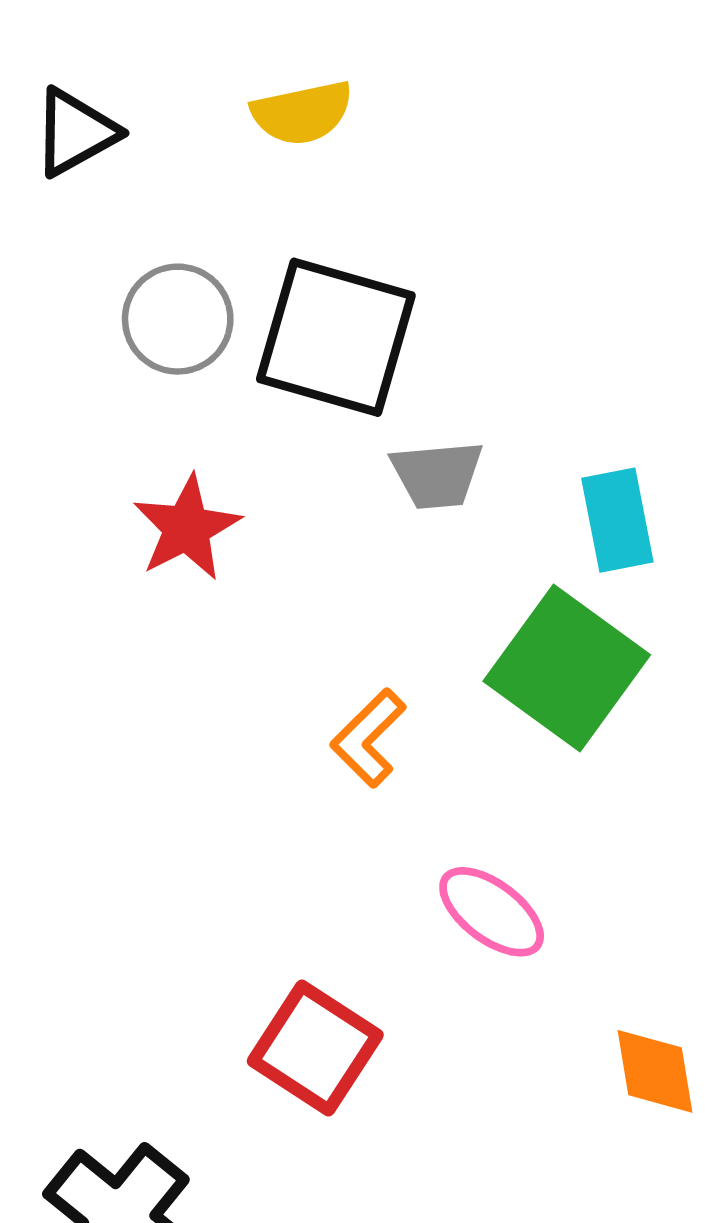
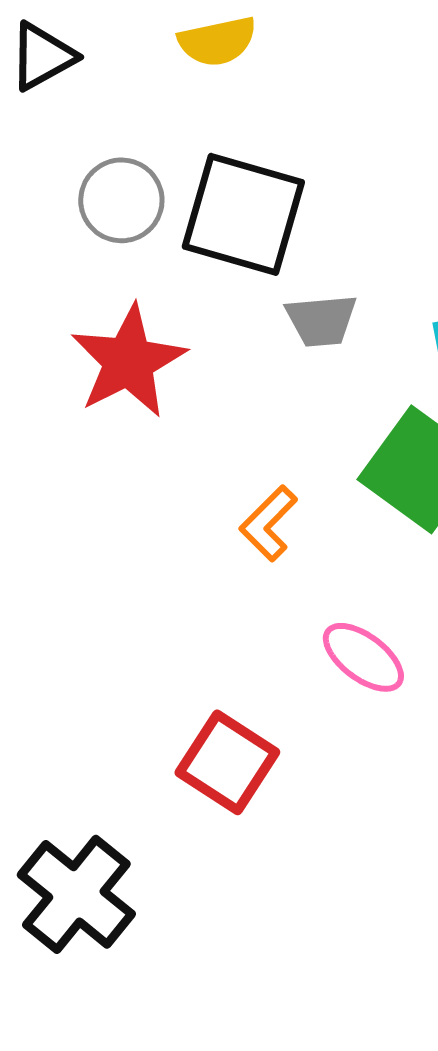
red star: (187, 528) -> (128, 361), size x1.4

